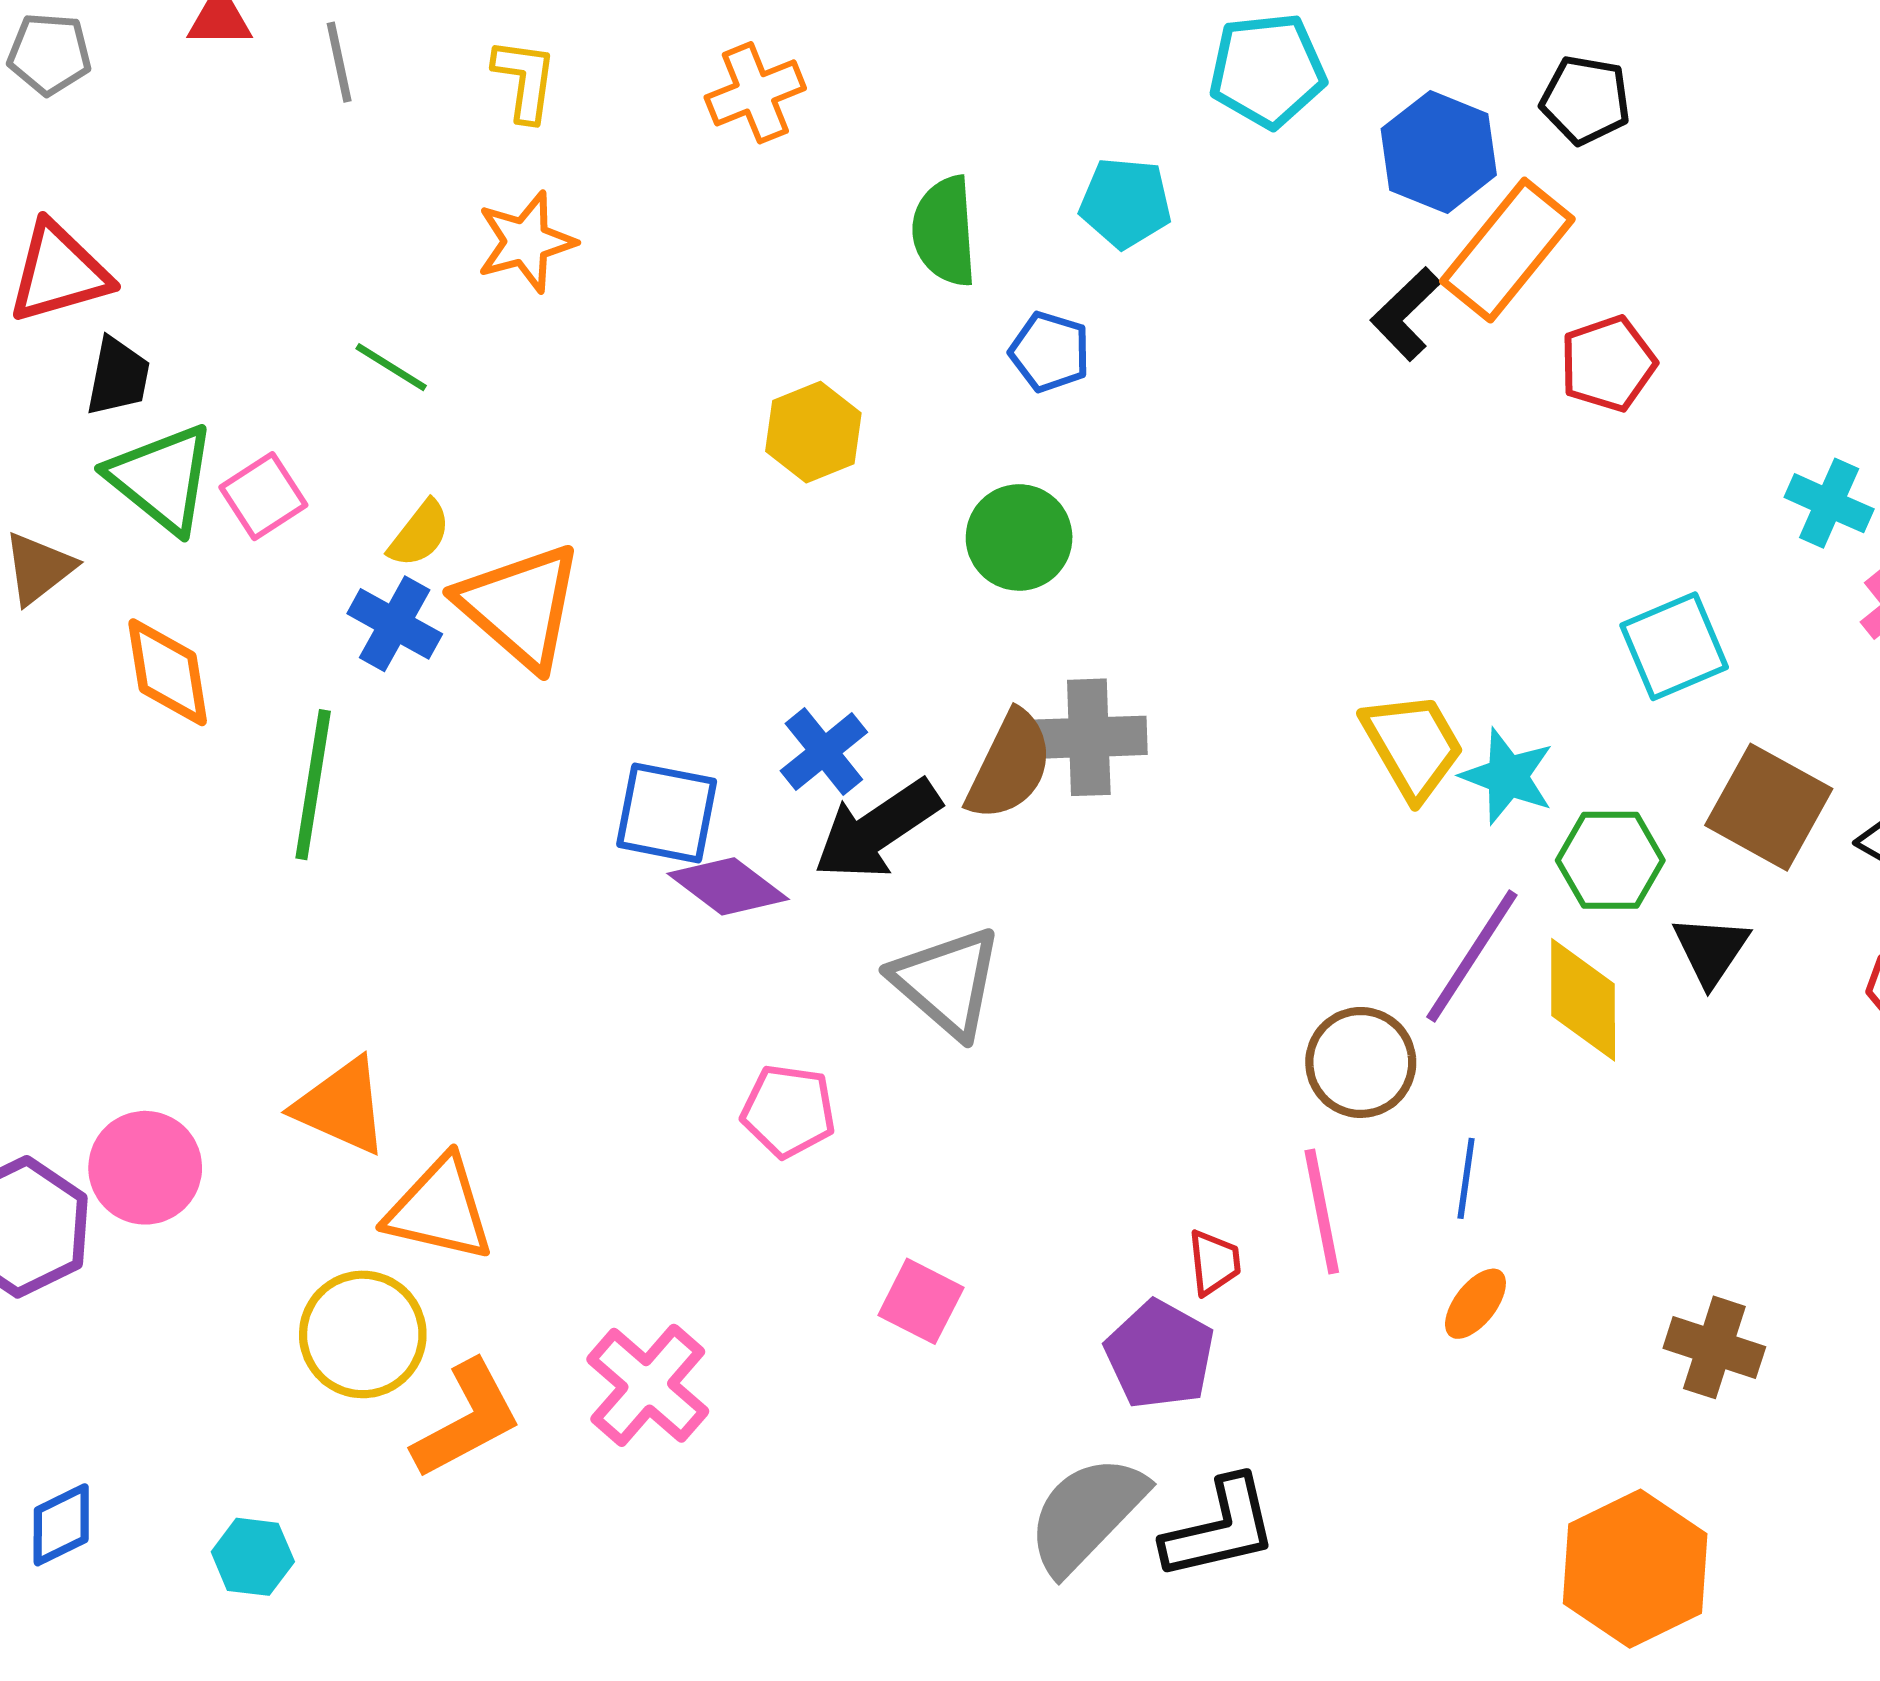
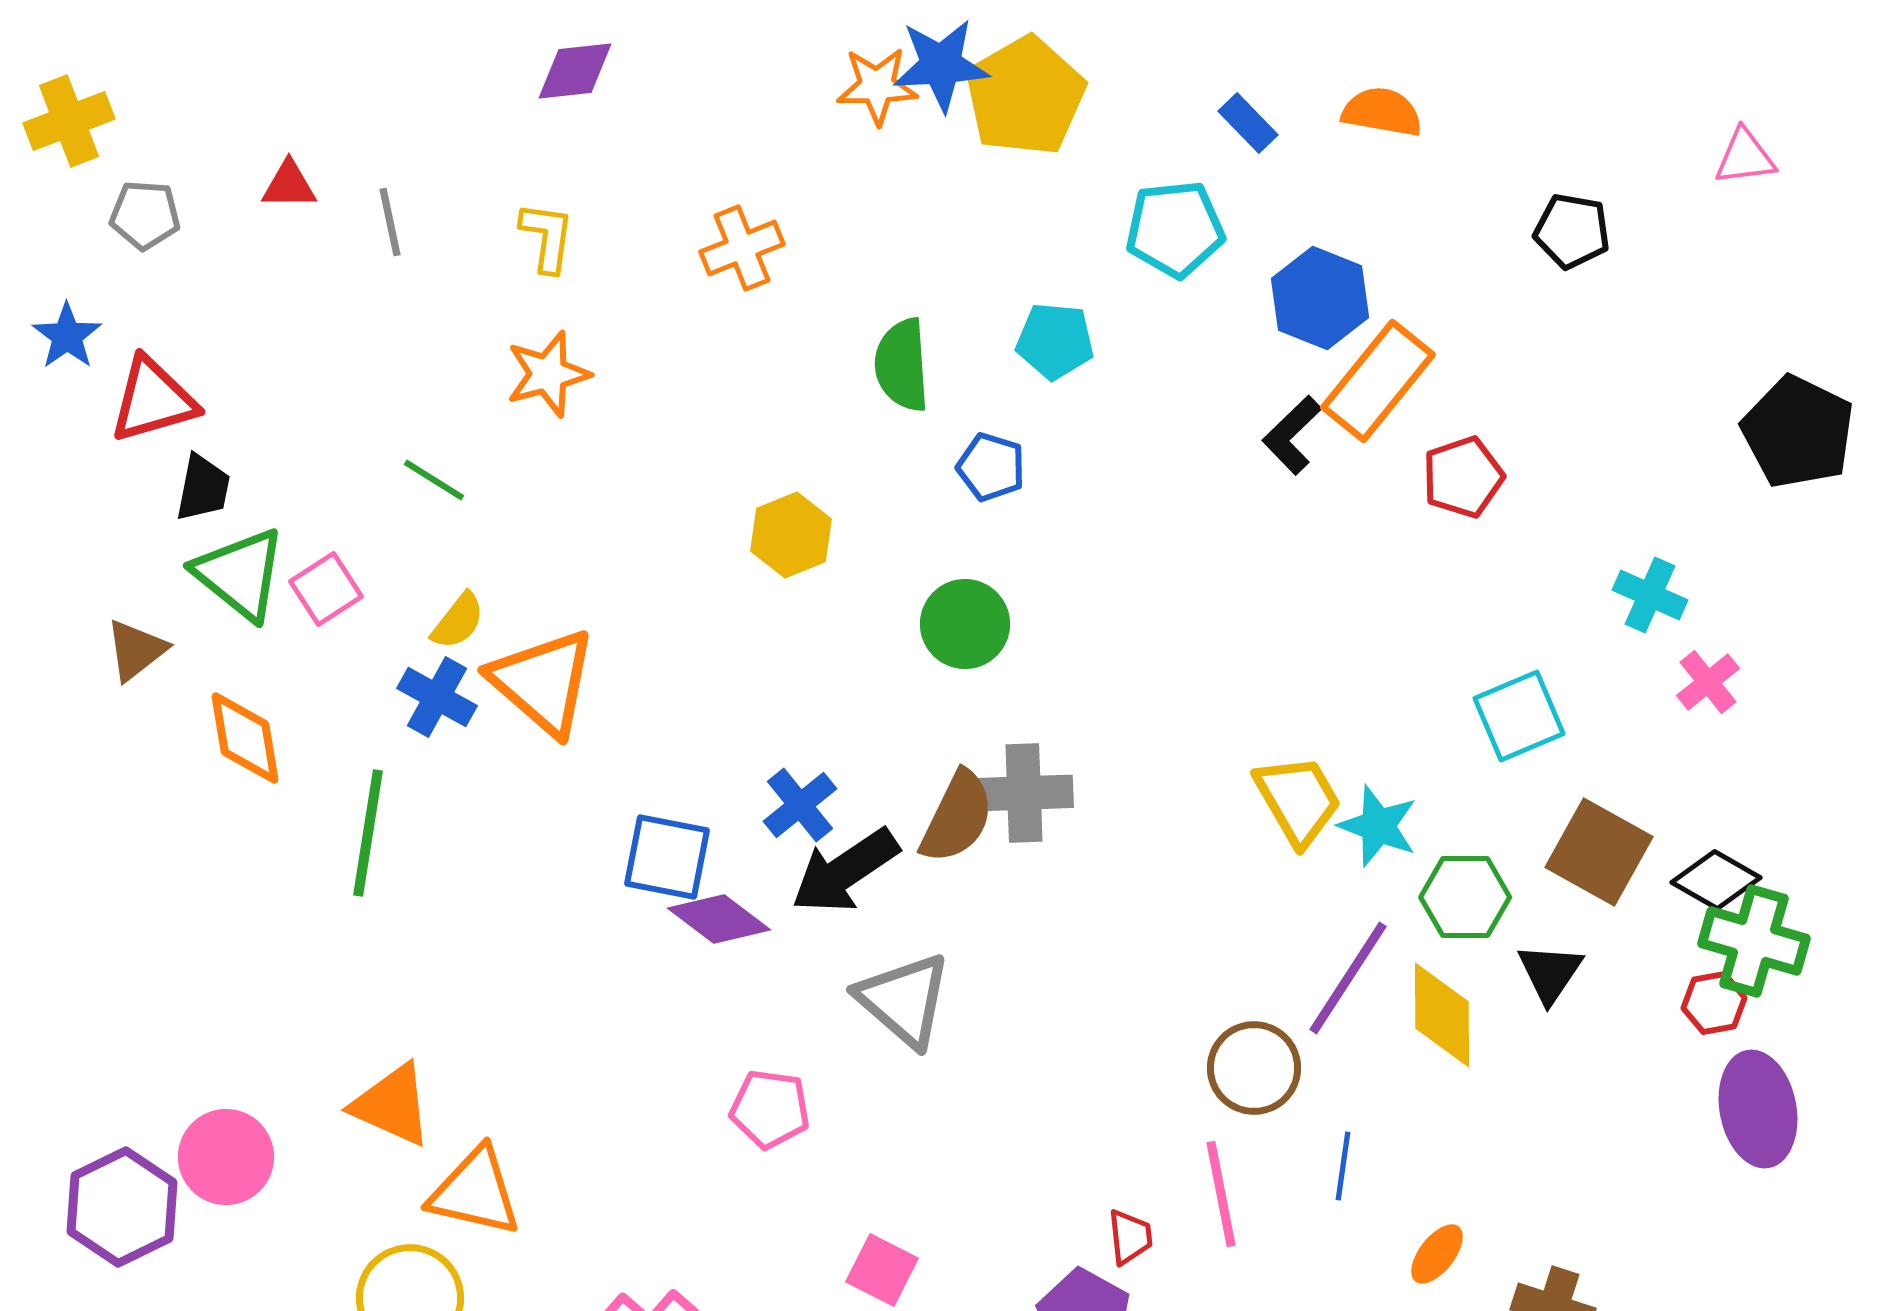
black pentagon: (1585, 100) -> (1572, 231), moved
orange ellipse: (1475, 1304) -> (1437, 1254), moved

